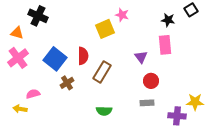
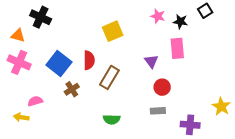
pink star: (122, 15) -> (158, 16), moved
pink cross: (18, 58) -> (19, 62), turned -30
yellow star: (195, 102) -> (221, 106), moved, turned 30

